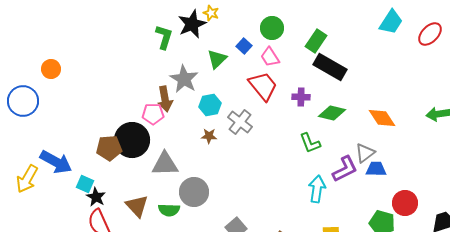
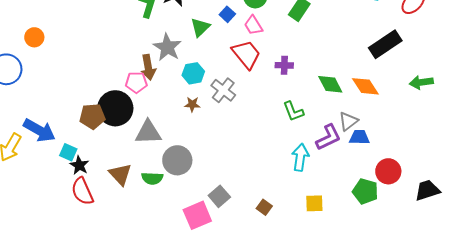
black rectangle: (330, 67) -> (385, 44), moved, turned -64
green diamond: (332, 113) -> (330, 84), moved, turned 48

